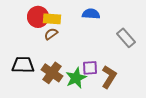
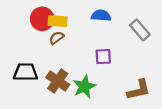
gray rectangle: (126, 38) -> (140, 30), moved
purple square: (90, 68) -> (103, 57), moved
brown L-shape: (109, 77) -> (139, 90), moved, turned 45

